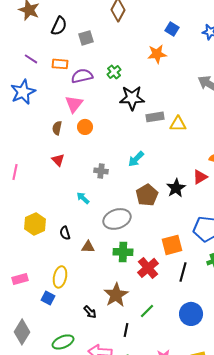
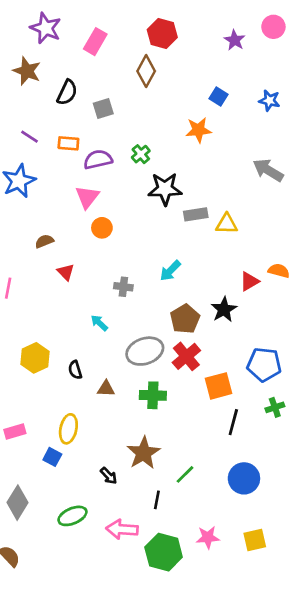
brown semicircle: (57, 128) -> (44, 241), moved, turned 56
red triangle: (200, 177) -> (249, 281), moved
red cross: (148, 268) -> (186, 356), moved

